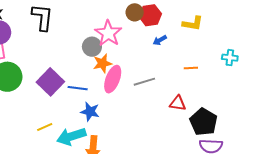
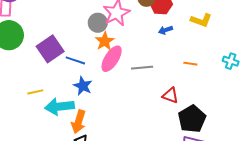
orange star: (102, 63) -> (105, 41), turned -30

